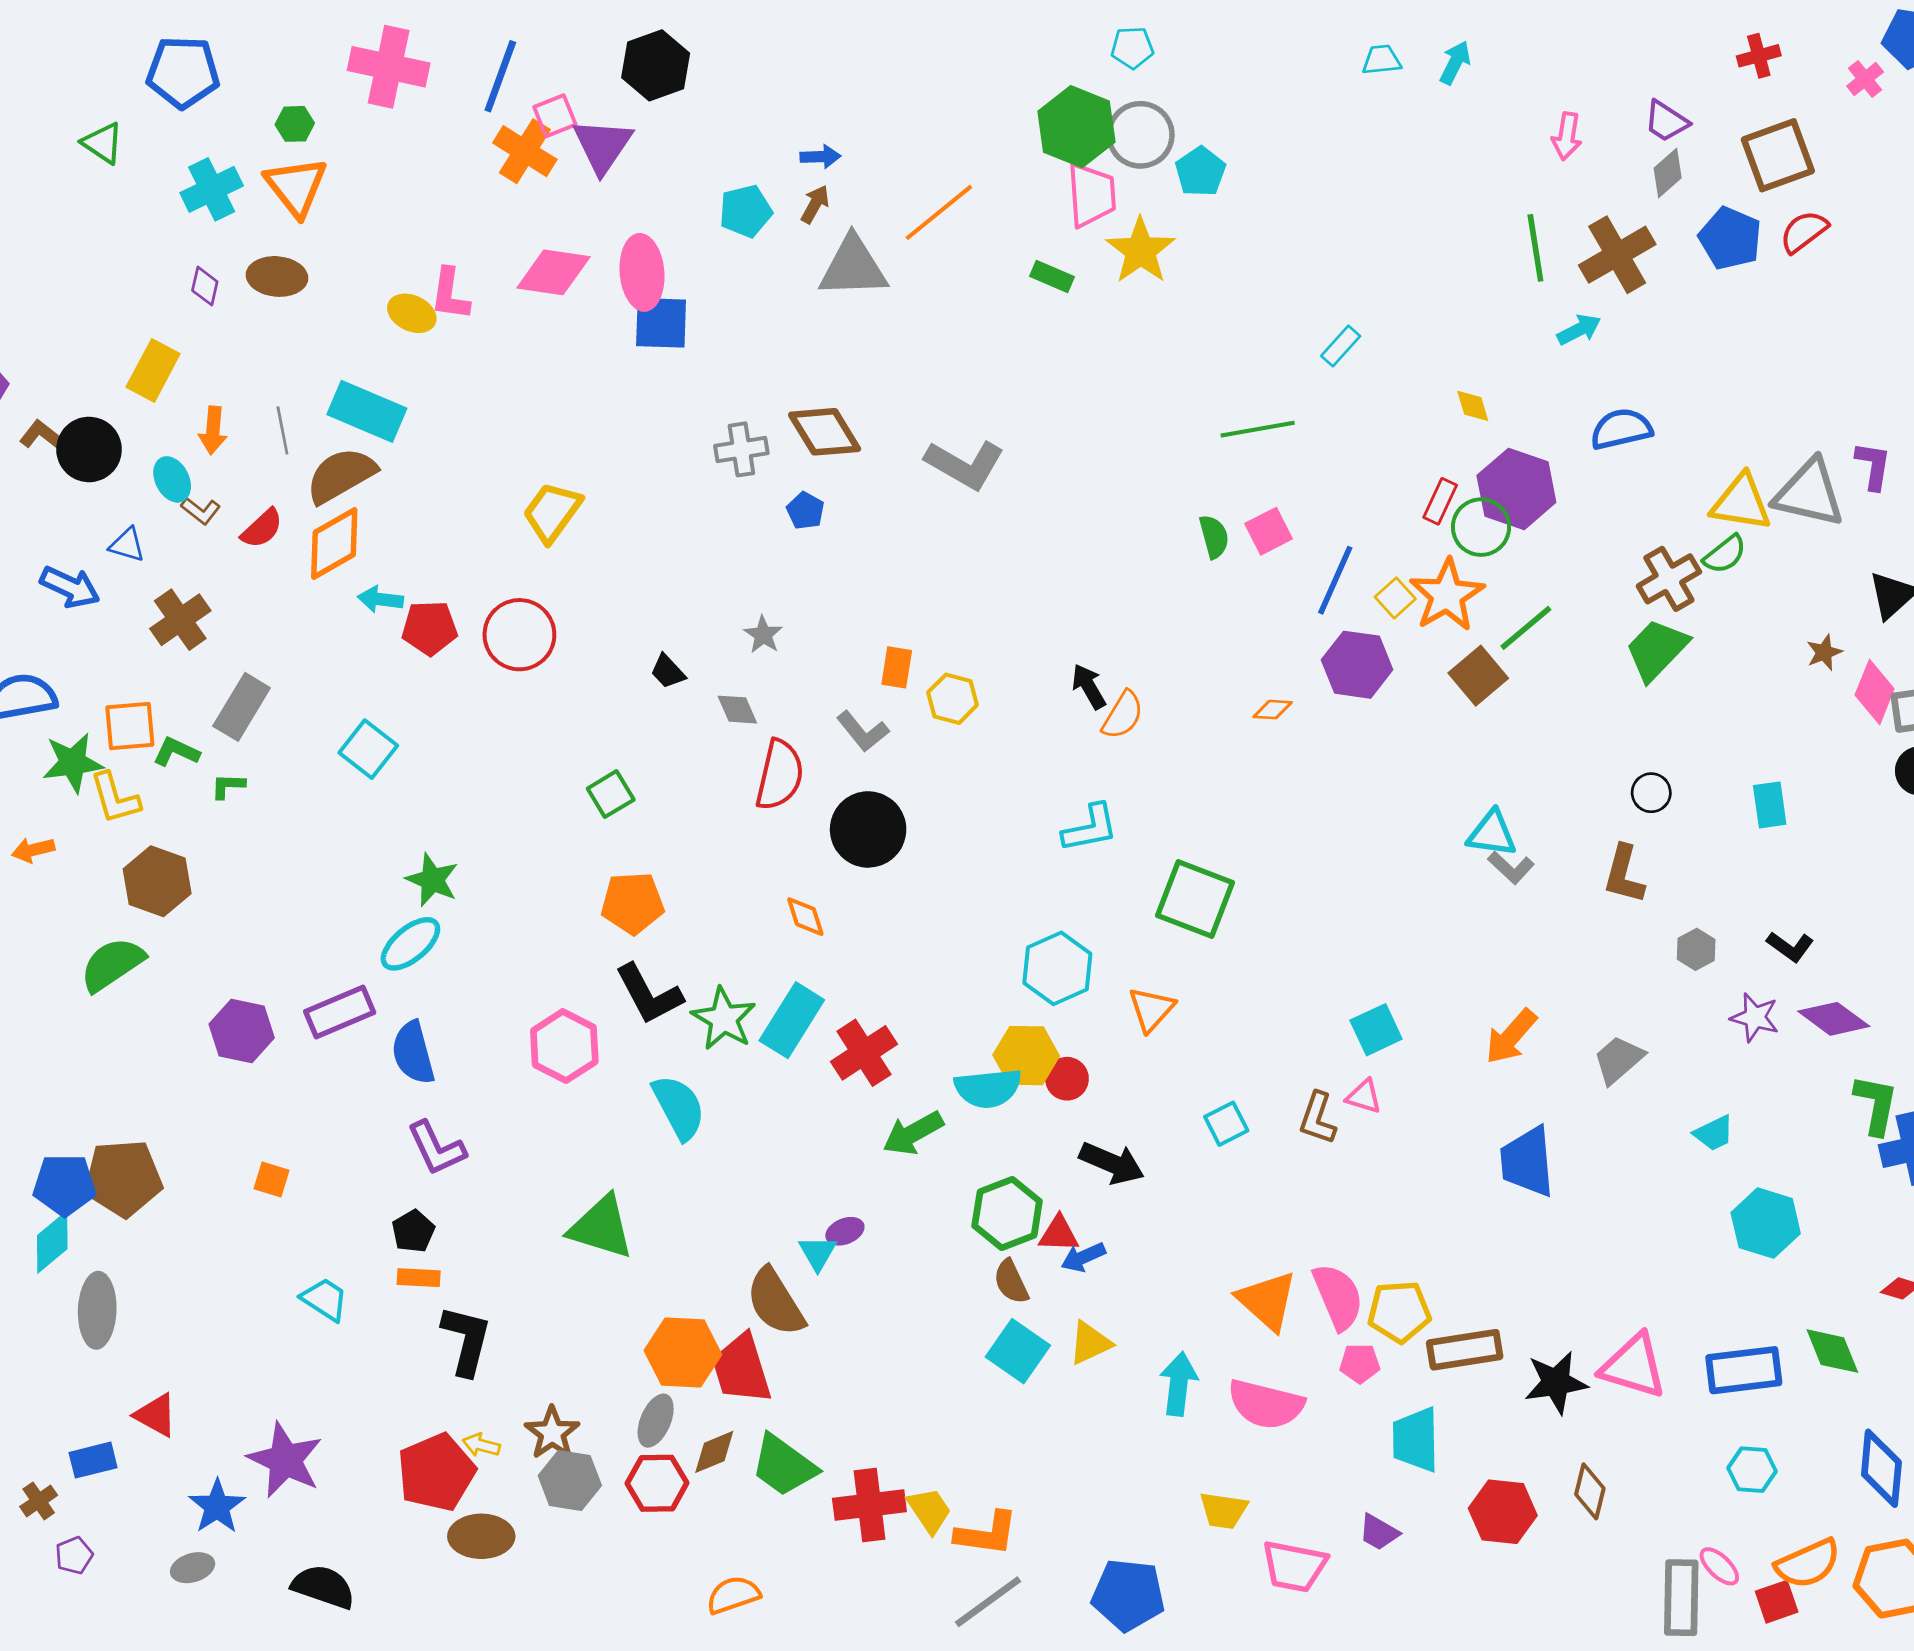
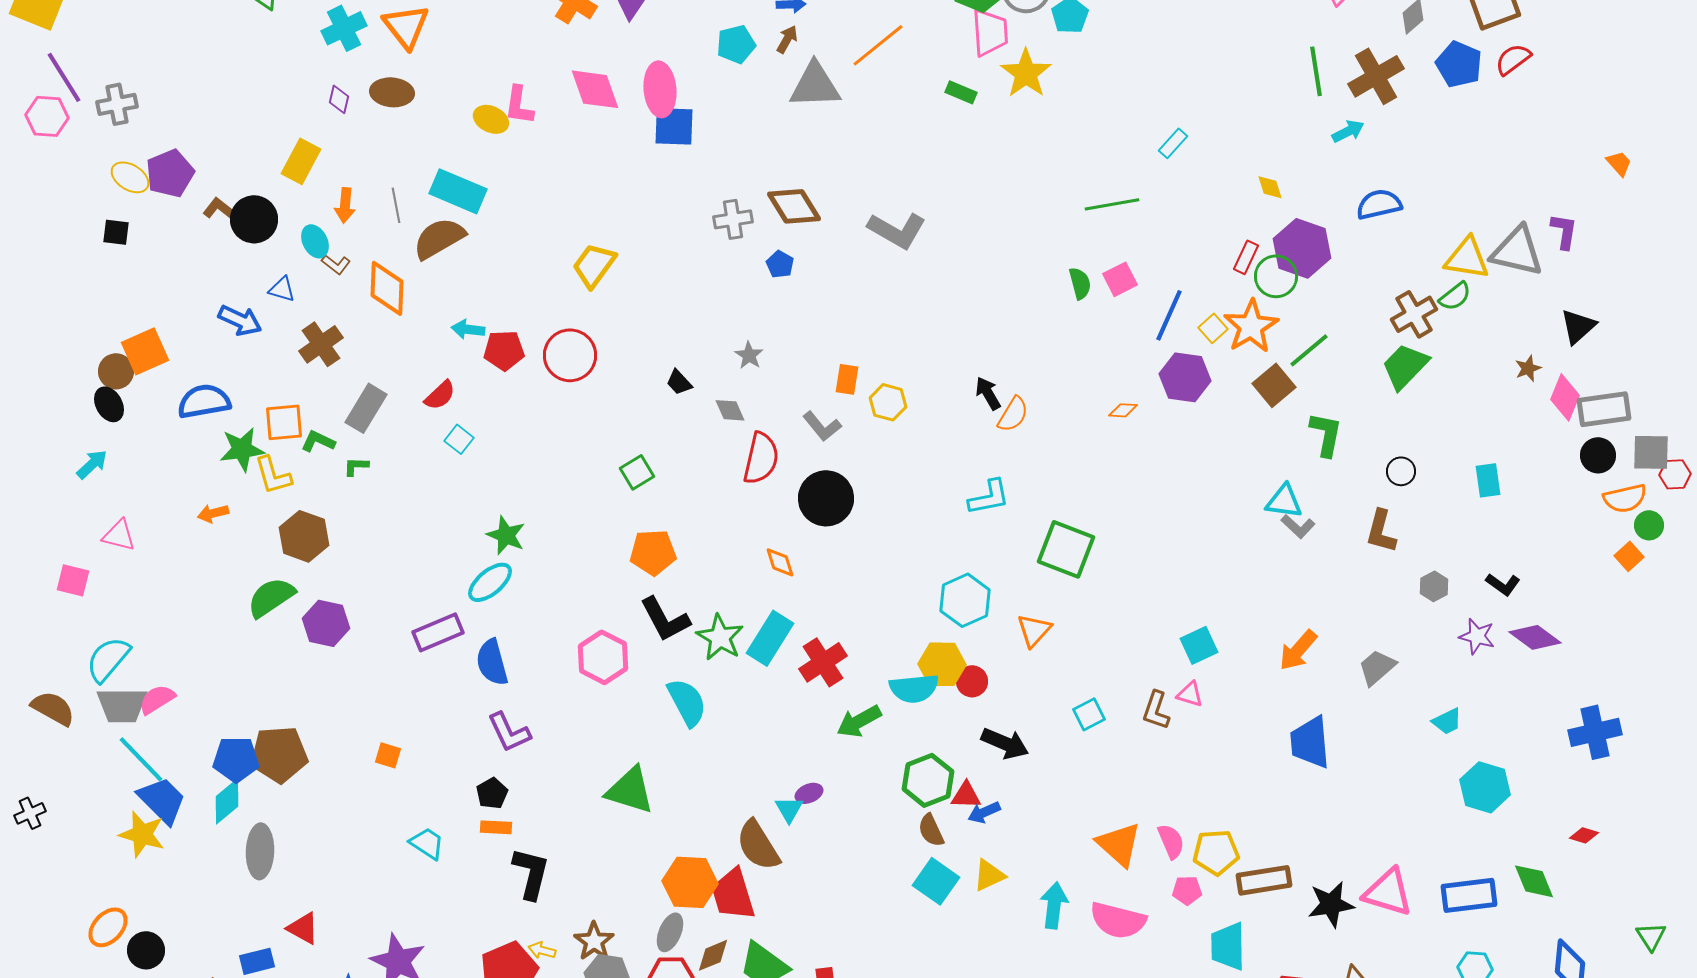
pink diamond: (553, 272) -> (595, 89), turned 62
red semicircle: (262, 528) -> (440, 395), moved
orange diamond: (334, 543) -> (387, 288), moved, turned -58
cyan square: (368, 749) -> (459, 439), size x0.7
purple hexagon: (242, 1031) -> (326, 623), moved
green L-shape: (1876, 1105) -> (1326, 434), moved
pink semicircle: (1338, 1297) -> (1171, 841), size x0.7

